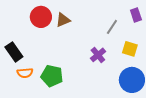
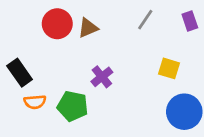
gray line: (112, 27) -> (145, 20), moved
yellow square: (130, 49) -> (169, 68), moved
purple cross: (98, 55) -> (102, 77), moved

